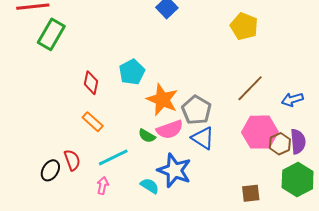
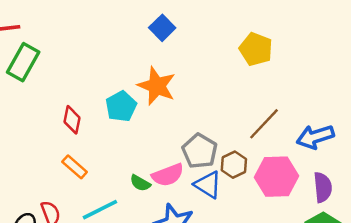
orange star: (162, 100) -> (157, 86), moved
blue arrow: (292, 100) -> (315, 137), size x1.4
brown hexagon: (280, 144) -> (234, 165), moved

